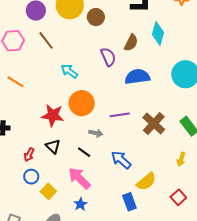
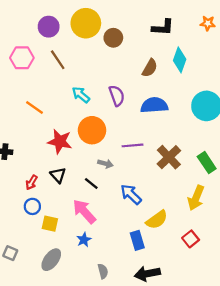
purple semicircle: (108, 57) -> (117, 96), moved
orange line: (15, 82) -> (34, 107), moved
yellow arrow: (181, 159) -> (196, 198), size x1.6
yellow square: (48, 191) -> (50, 224), turned -35

